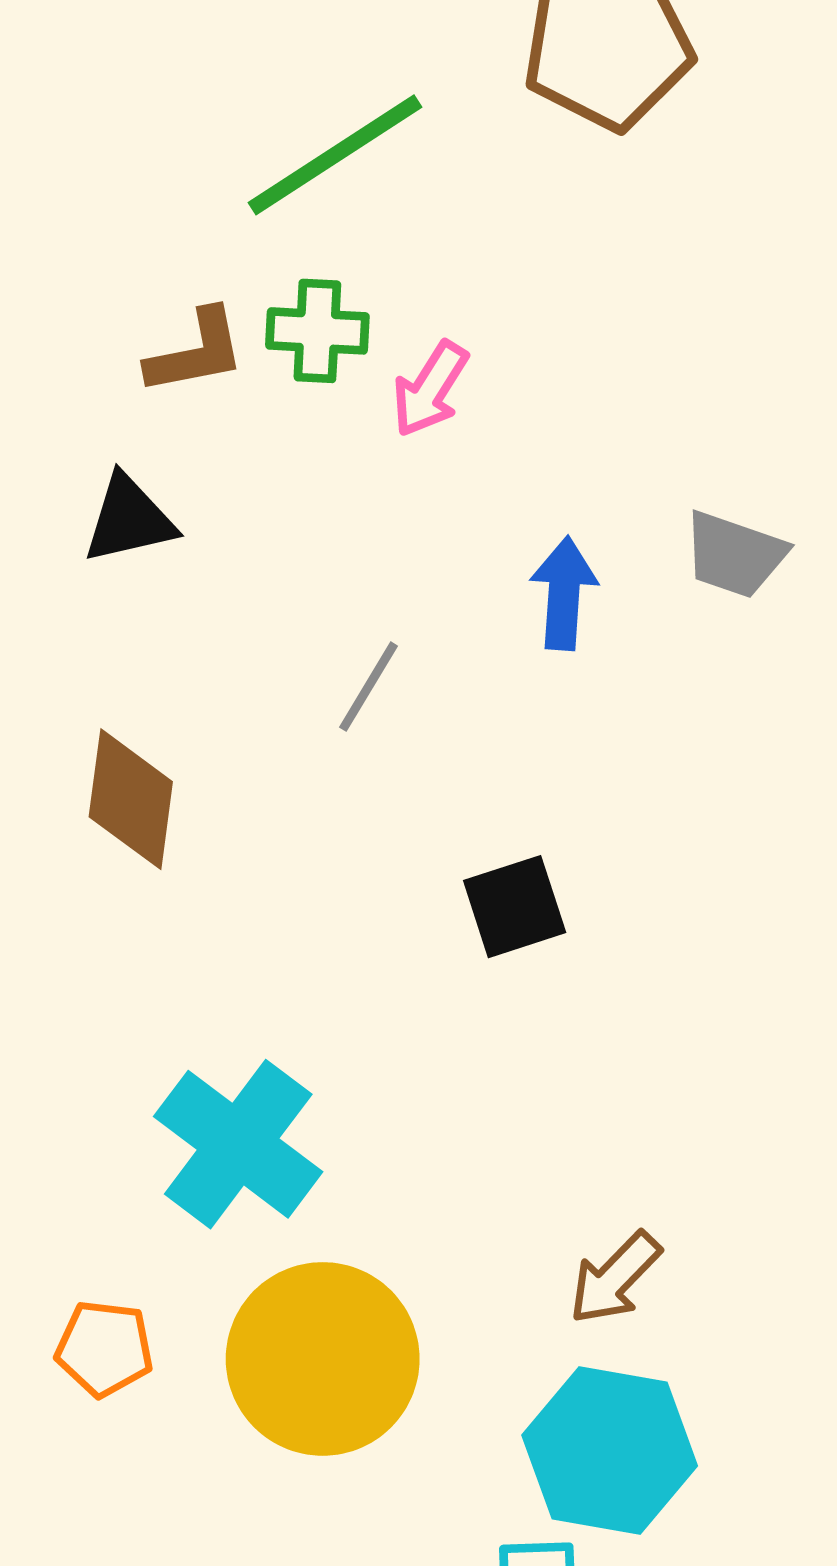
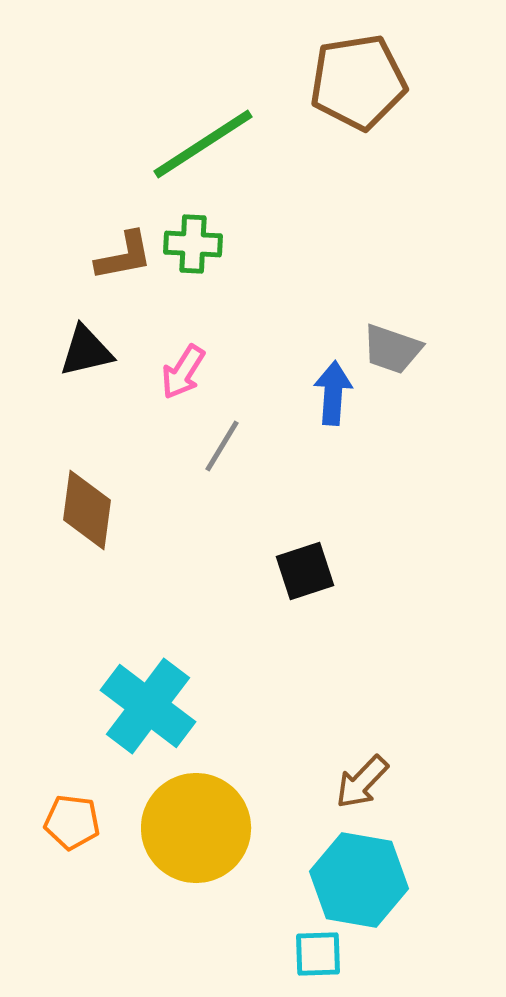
pink arrow: (430, 389) -> (183, 372), moved
gray trapezoid: (735, 554) -> (392, 349), moved

